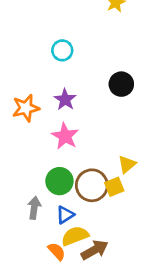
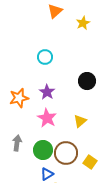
yellow triangle: (127, 164) -> (80, 121), moved
yellow square: (114, 187) -> (90, 162), moved, turned -32
gray arrow: (34, 208) -> (17, 143), moved

